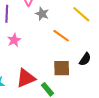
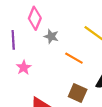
brown square: (62, 68) -> (78, 93), turned 30

